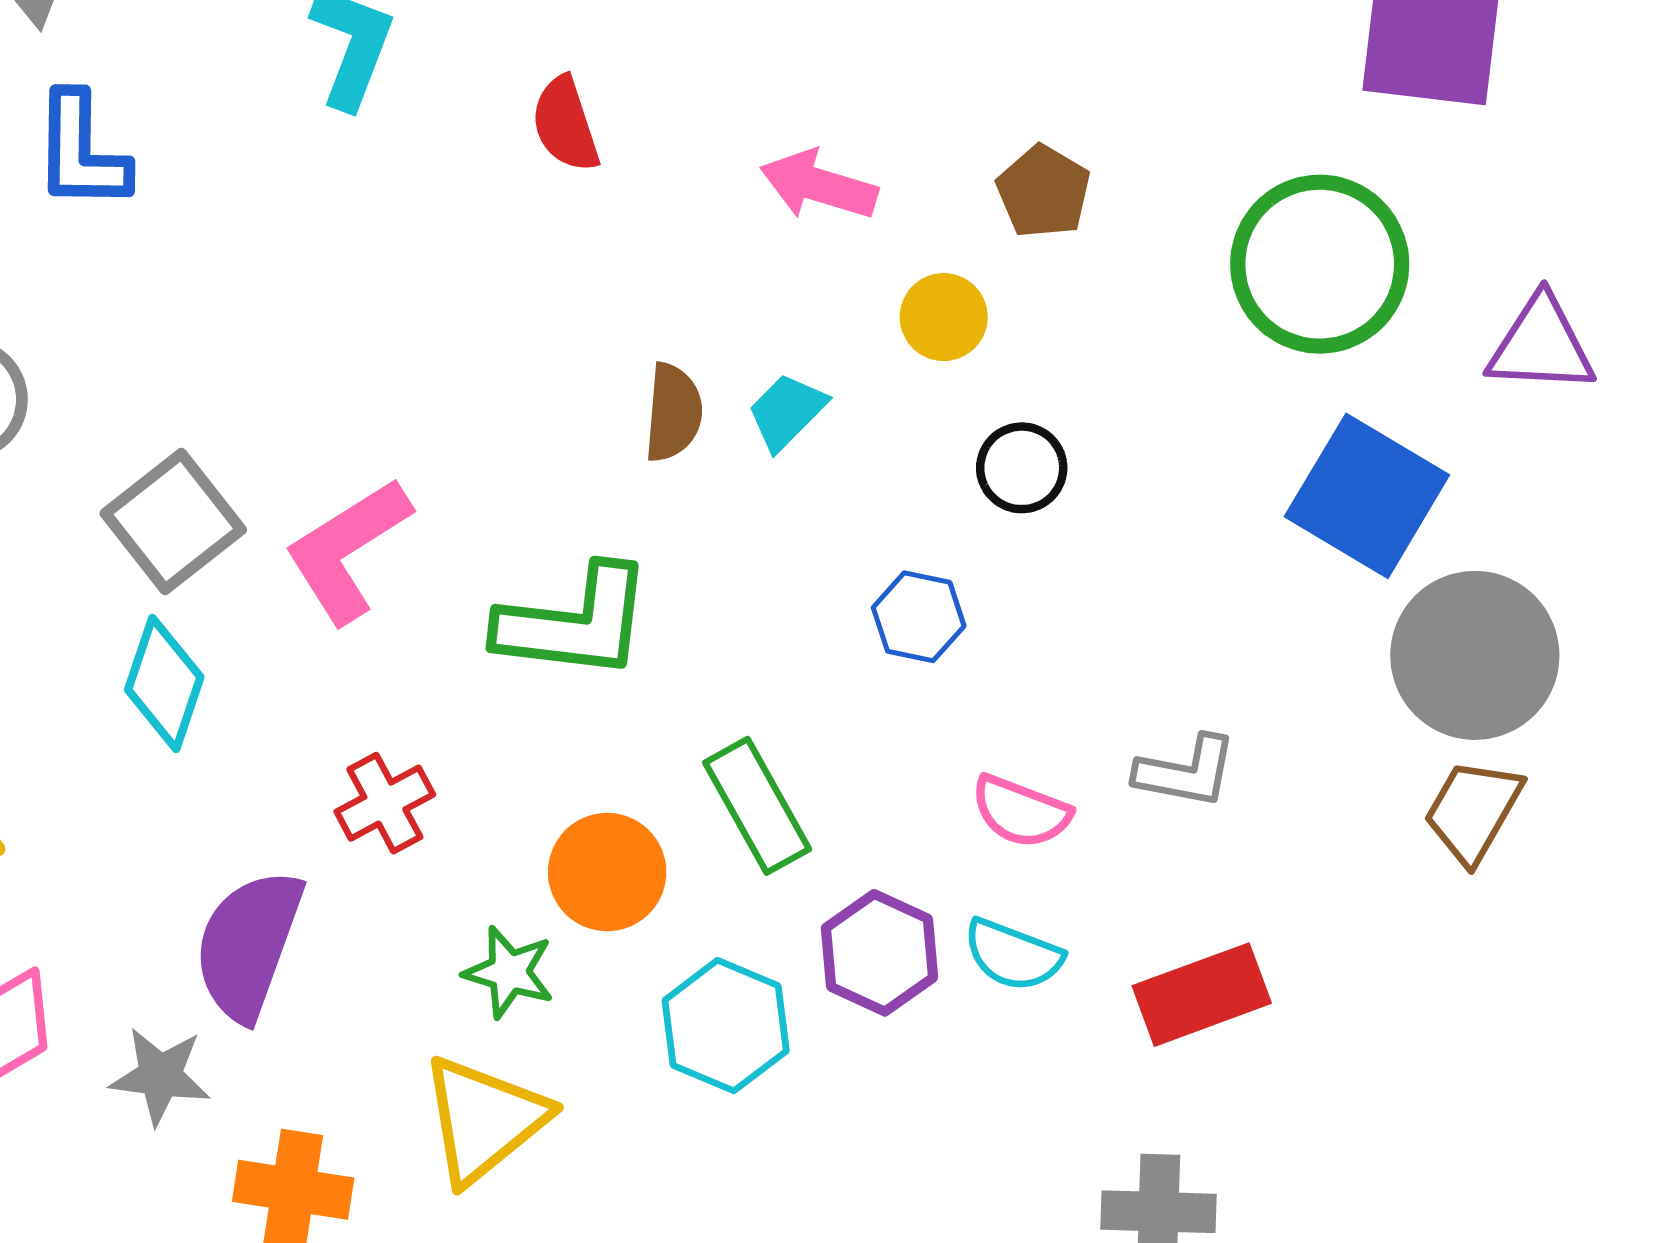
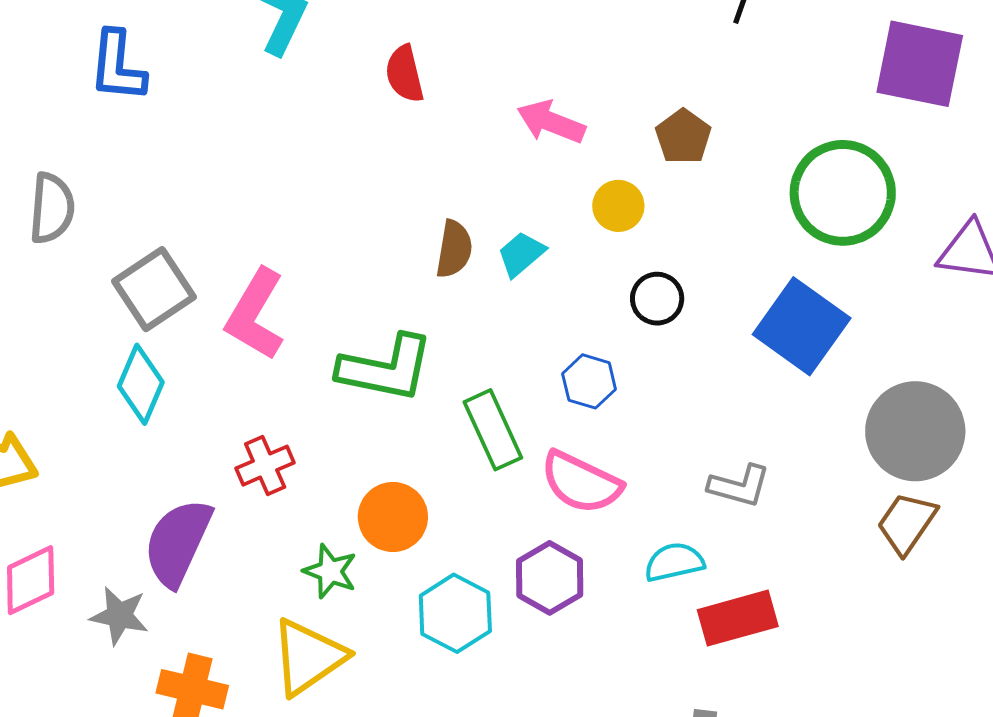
blue square: (1367, 496) -> (802, 326), moved
pink L-shape: (347, 550) -> (255, 314), turned -32
green rectangle: (757, 806) -> (493, 430), moved
pink semicircle: (1021, 811) -> (581, 482), moved, size x1.4
cyan semicircle: (1013, 955) -> (674, 562), moved, turned 142

